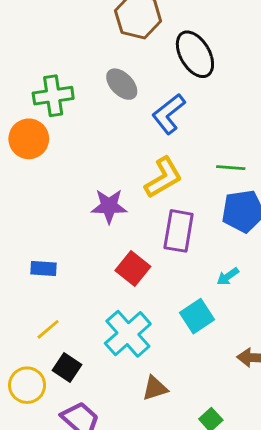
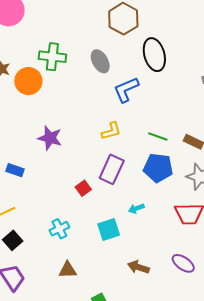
yellow L-shape: (163, 178) -> (111, 131), size x0.7
purple star: (109, 206) -> (50, 138), moved
red square: (133, 268) -> (83, 188), moved, size x0.7
cyan cross: (128, 334) -> (59, 229), size x0.6

